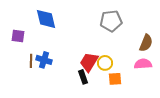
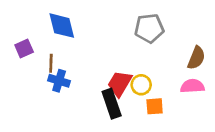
purple square: (18, 36) -> (24, 48), turned -32
brown line: (31, 61) -> (51, 63), moved
black rectangle: (83, 77) -> (112, 104), size x1.5

